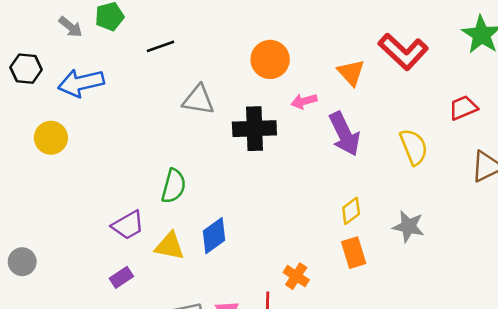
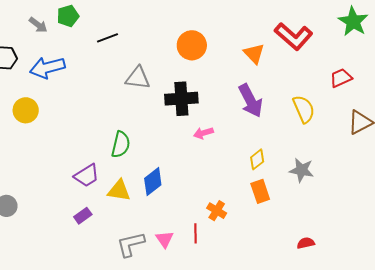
pink arrow: (304, 101) -> (203, 133), moved

